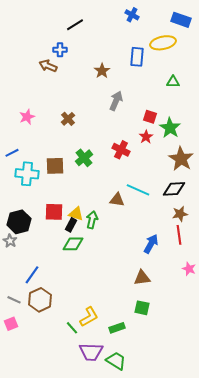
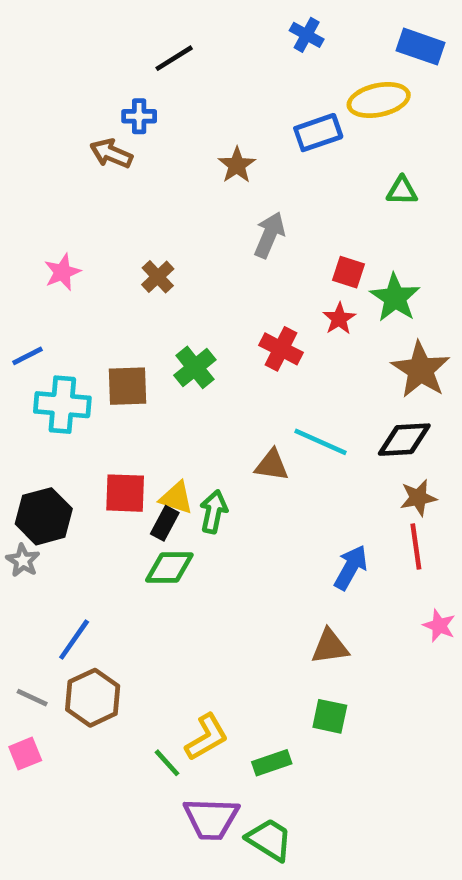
blue rectangle: (137, 57) -> (318, 133), turned 66

